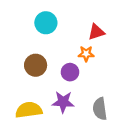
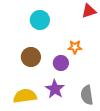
red triangle: (96, 32) -> (89, 11), moved
purple star: (63, 102) -> (55, 89), turned 30

